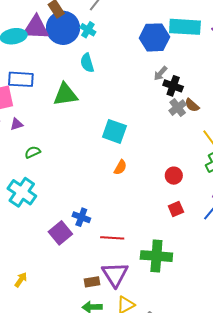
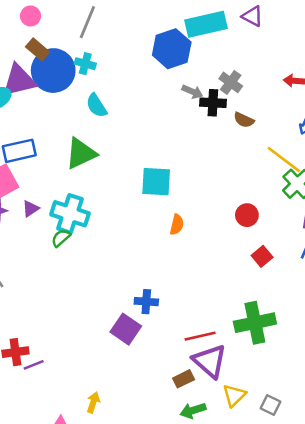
gray arrow: (160, 73) -> (192, 92), turned -91
gray cross: (178, 108) -> (231, 82), moved
cyan cross: (22, 192) -> (70, 214), moved
red line: (112, 238) -> (200, 336), moved

